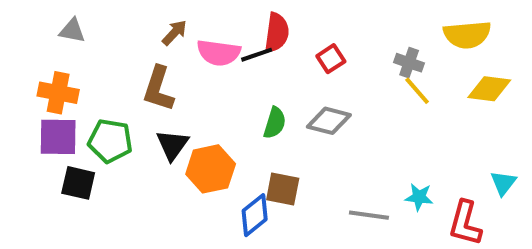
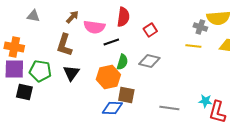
gray triangle: (72, 31) -> (33, 16), moved
black line: (257, 55) -> (111, 42), moved
gray cross: (409, 63) -> (200, 27), moved
yellow line: (417, 91) -> (193, 46), turned -42
orange hexagon: (211, 169) -> (108, 77), moved
cyan star: (419, 197) -> (205, 101), moved
blue diamond: (255, 215) -> (112, 108), turned 40

